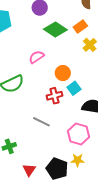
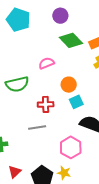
red cross: (54, 96) -> (46, 104), moved
gray line: (41, 122) -> (37, 127), turned -48

